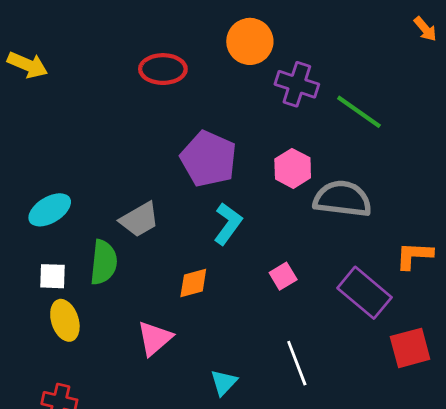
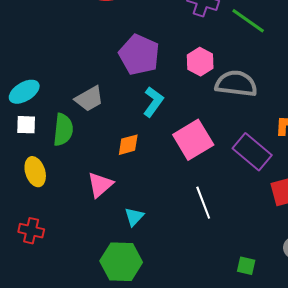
white square: (52, 276) -> (26, 125), moved
pink square: (283, 276) -> (193, 140), size x2.0
cyan triangle: (224, 382) -> (134, 217), moved

